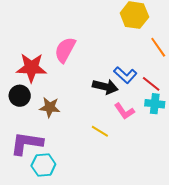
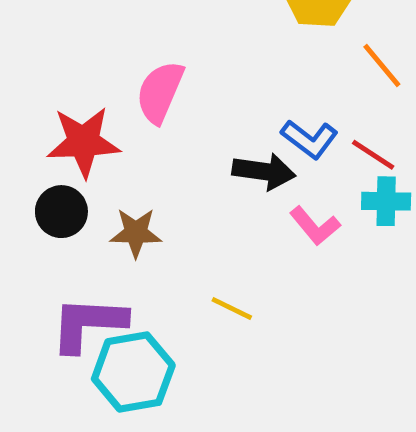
yellow line: (100, 131) -> (232, 309), moved
cyan hexagon: (43, 165) -> (133, 372), size x1.4

